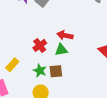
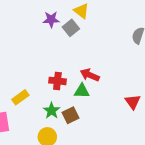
red cross: (40, 45) -> (57, 81), turned 32
brown square: (56, 71) -> (70, 115), turned -32

